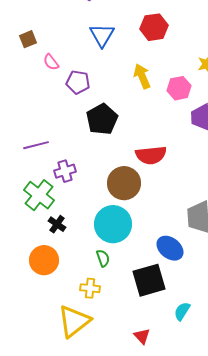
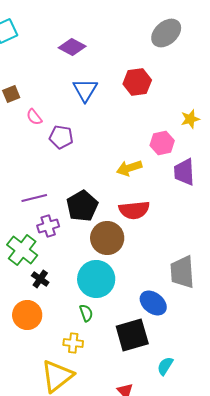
yellow arrow: (142, 76) -> (129, 168), moved, turned -85
black pentagon: (102, 119) -> (82, 206), moved
purple line: (36, 145) -> (34, 198), moved

